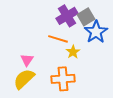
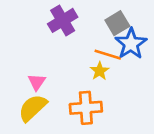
purple cross: (67, 16) -> (63, 20), moved
orange line: (58, 39) -> (108, 55), moved

